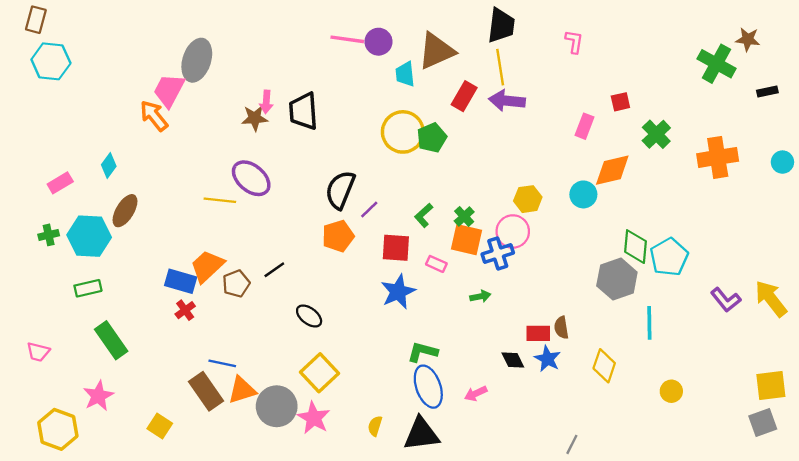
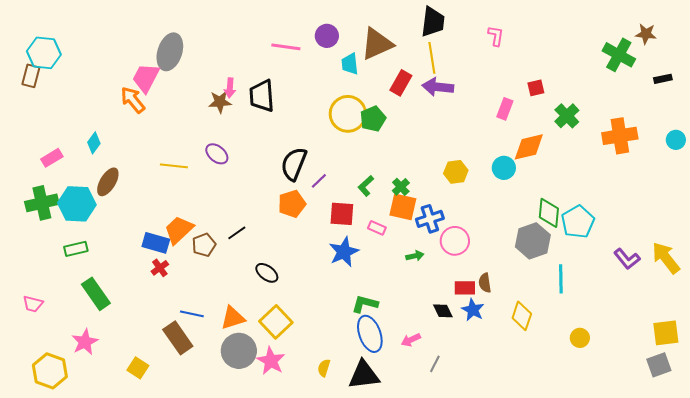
brown rectangle: (36, 20) -> (31, 76), moved
pink line: (347, 39) -> (286, 47), moved
purple ellipse: (251, 178) -> (217, 154), size x0.7
yellow line: (220, 200) -> (174, 166), moved
pink circle: (513, 231) -> (455, 241), moved
green cross: (49, 235) -> (42, 203), size x1.8
orange triangle: (242, 390) -> (233, 318), moved
gray line: (572, 444) -> (435, 364), moved

